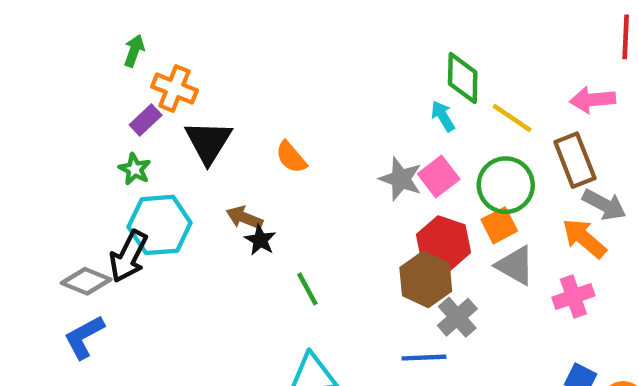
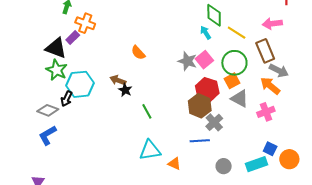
black triangle: (208, 142) -> (56, 48), moved, turned -40
green star: (135, 169) -> (57, 70), moved, size x1.5
black arrow: (128, 256) -> (66, 99), size x0.7

